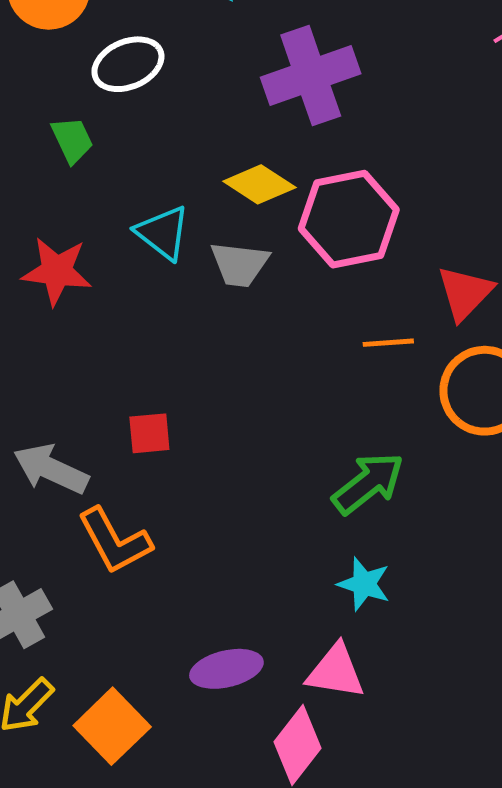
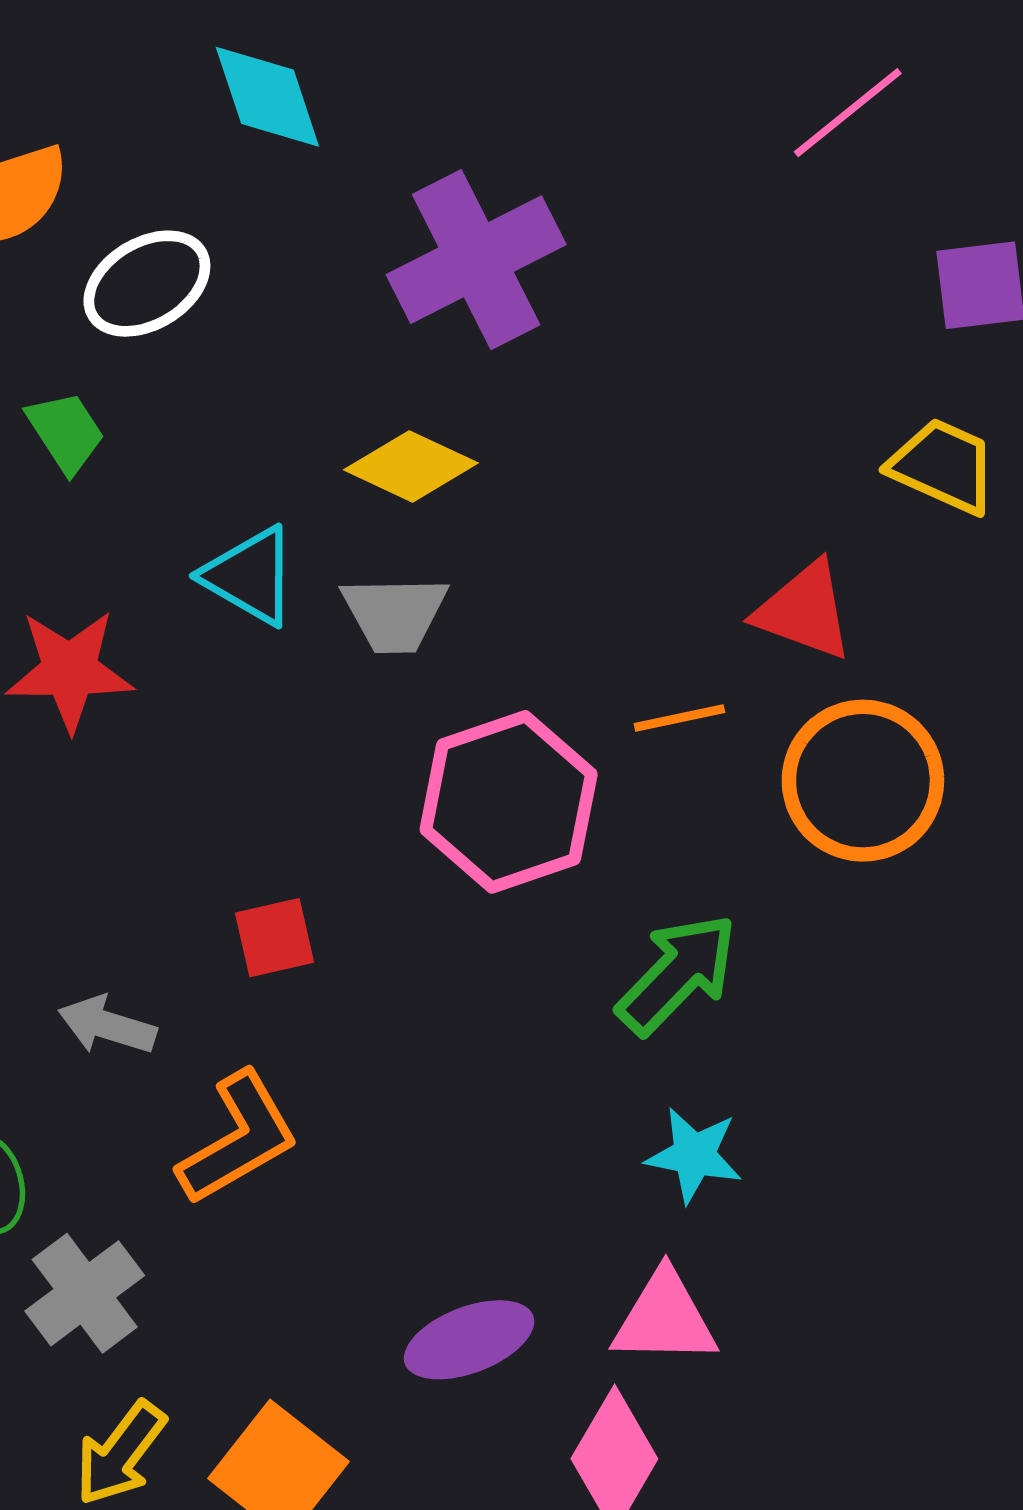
pink hexagon: (349, 219) -> (509, 802), moved
red triangle: (465, 293) -> (804, 611), turned -46
gray arrow: (51, 469) -> (107, 1025), size x0.7
orange L-shape: (115, 541) -> (238, 1138), turned -84

